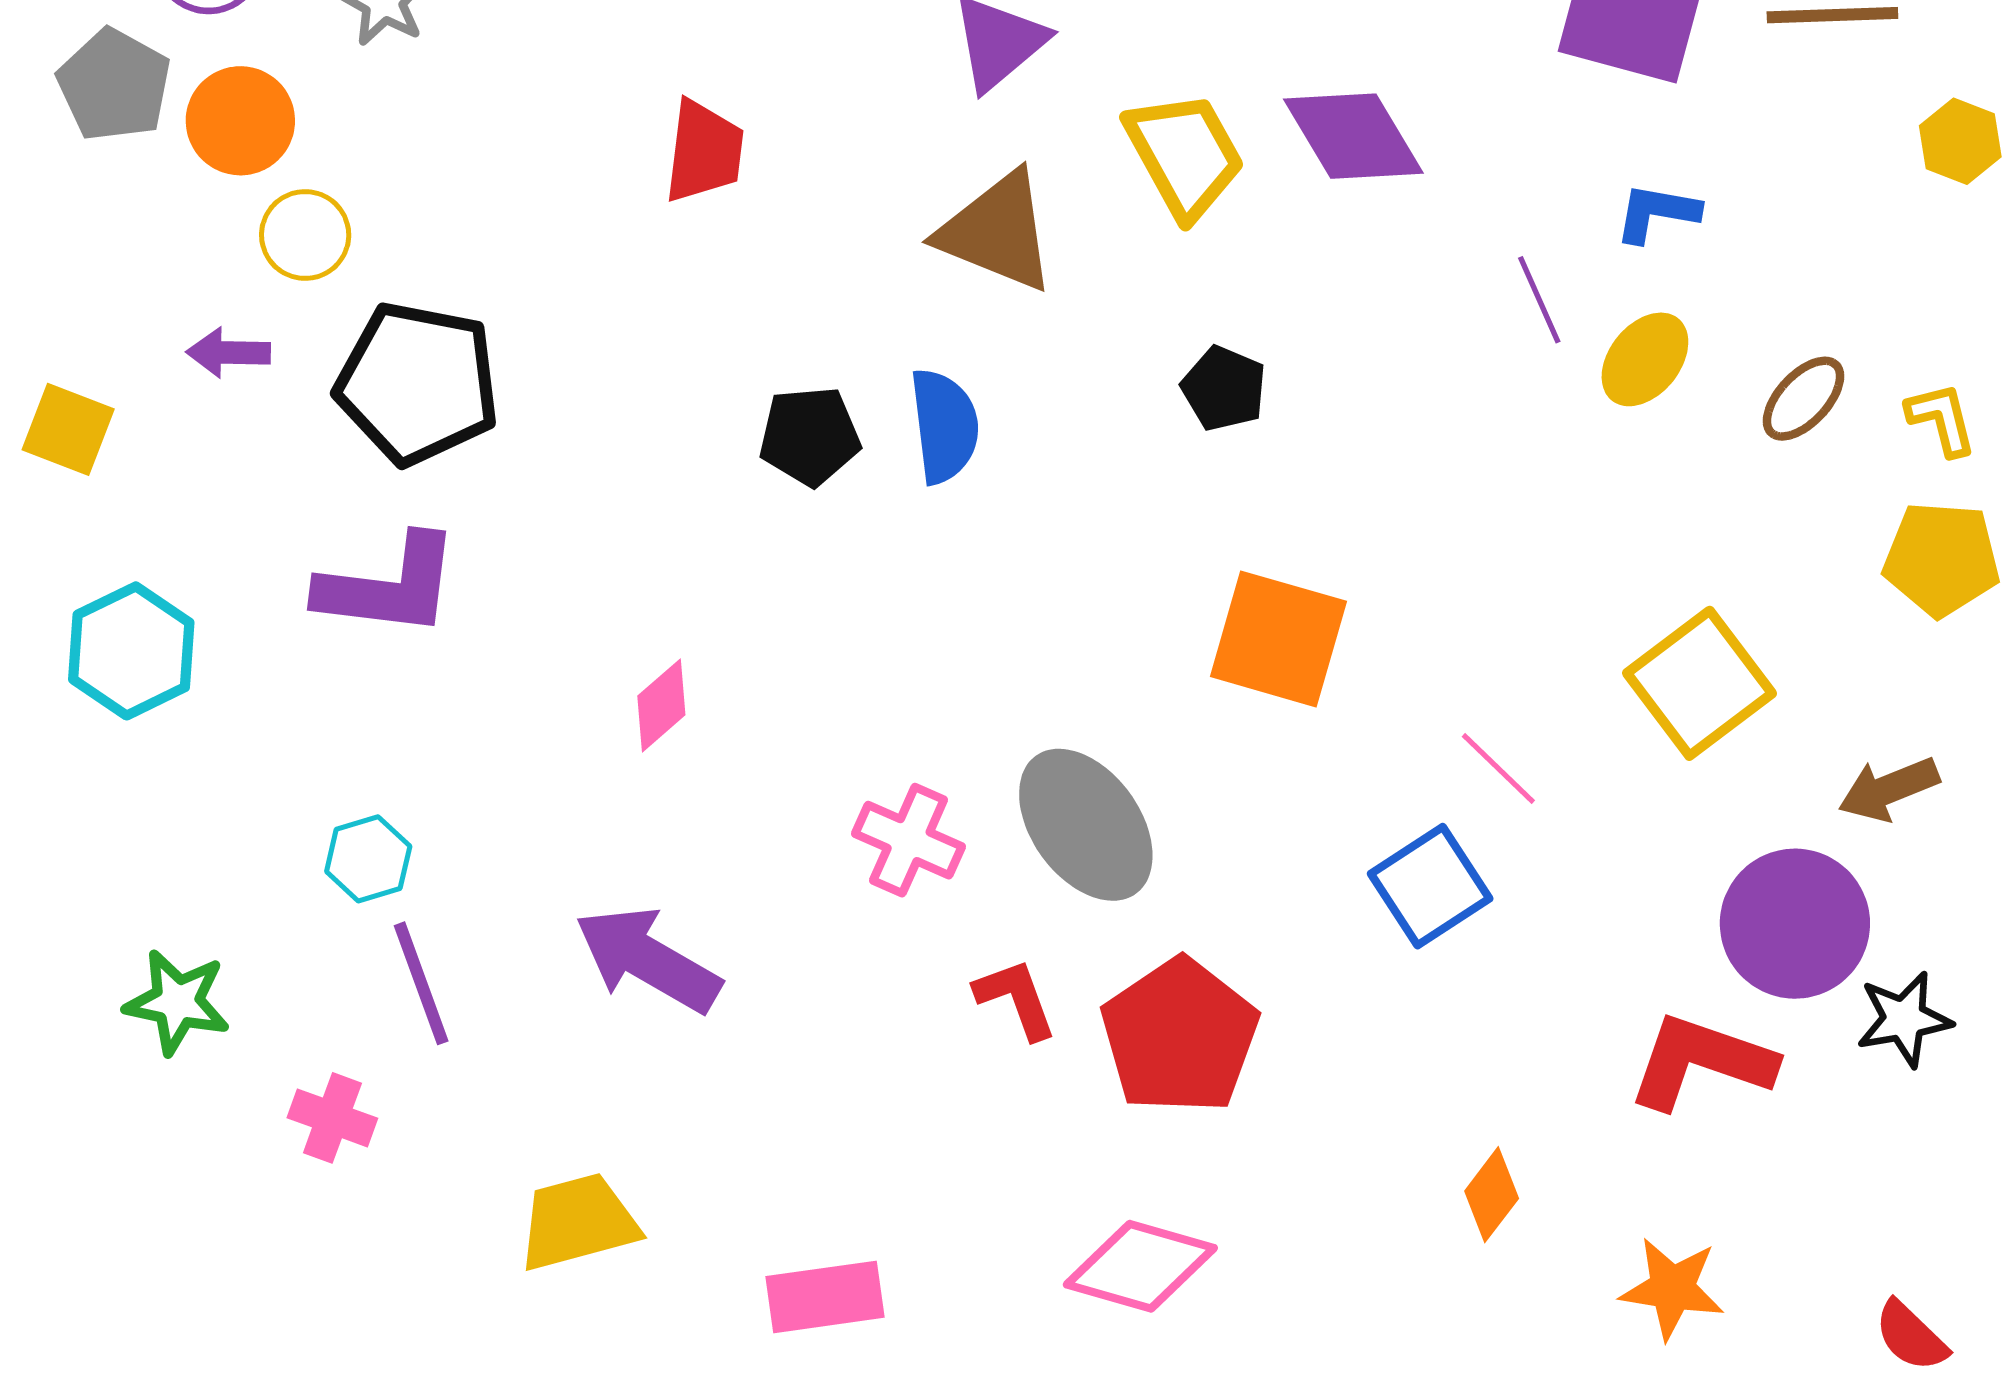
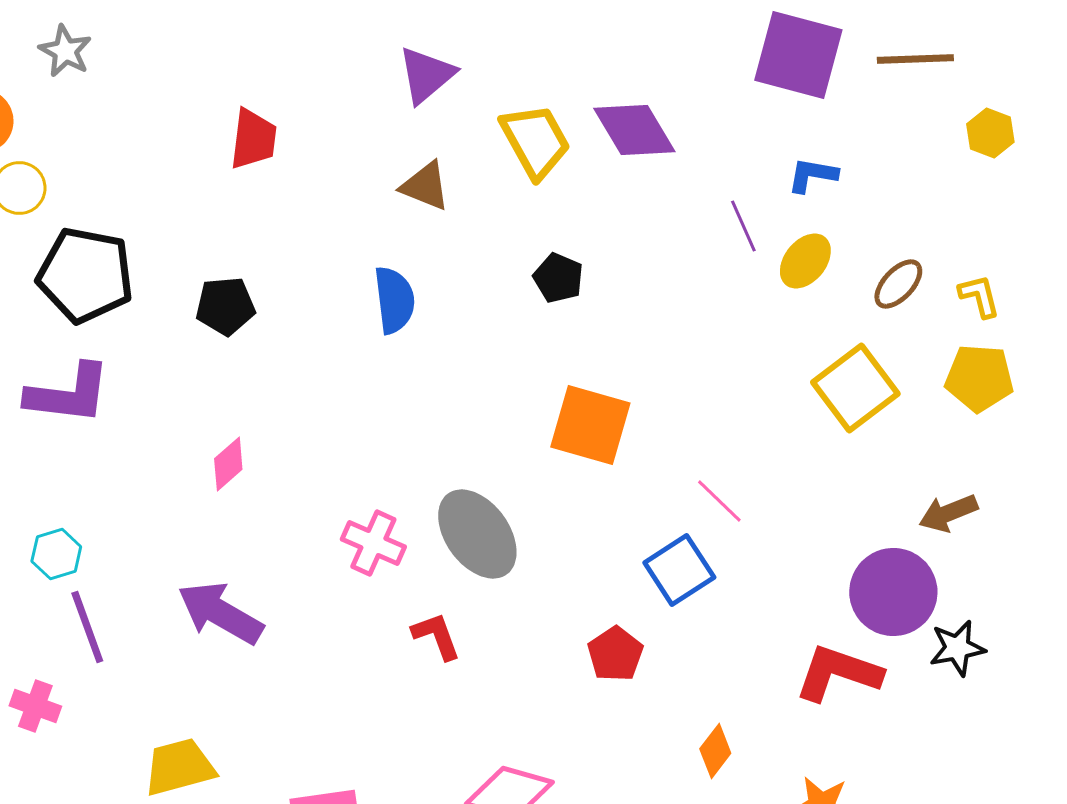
brown triangle: (997, 232) -> (425, 186), size x0.7
black pentagon: (810, 436) -> (225, 306), moved
yellow square: (1699, 683) -> (855, 388), moved
red pentagon: (1180, 1036) -> (615, 654), moved, size x0.6

